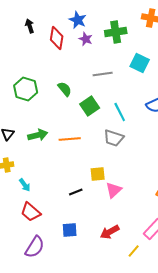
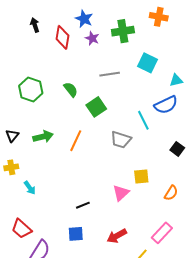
cyan line: (120, 112) -> (143, 120), moved
orange line: (70, 139) -> (76, 141), turned -60
yellow square: (98, 174) -> (141, 177), moved
black line: (76, 192) -> (83, 205), moved
red trapezoid: (31, 212) -> (22, 229), moved

